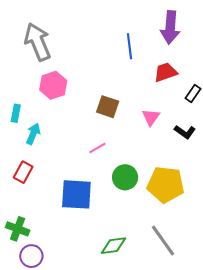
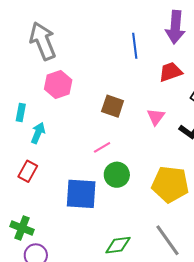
green circle: (125, 177) -> (117, 175), moved

